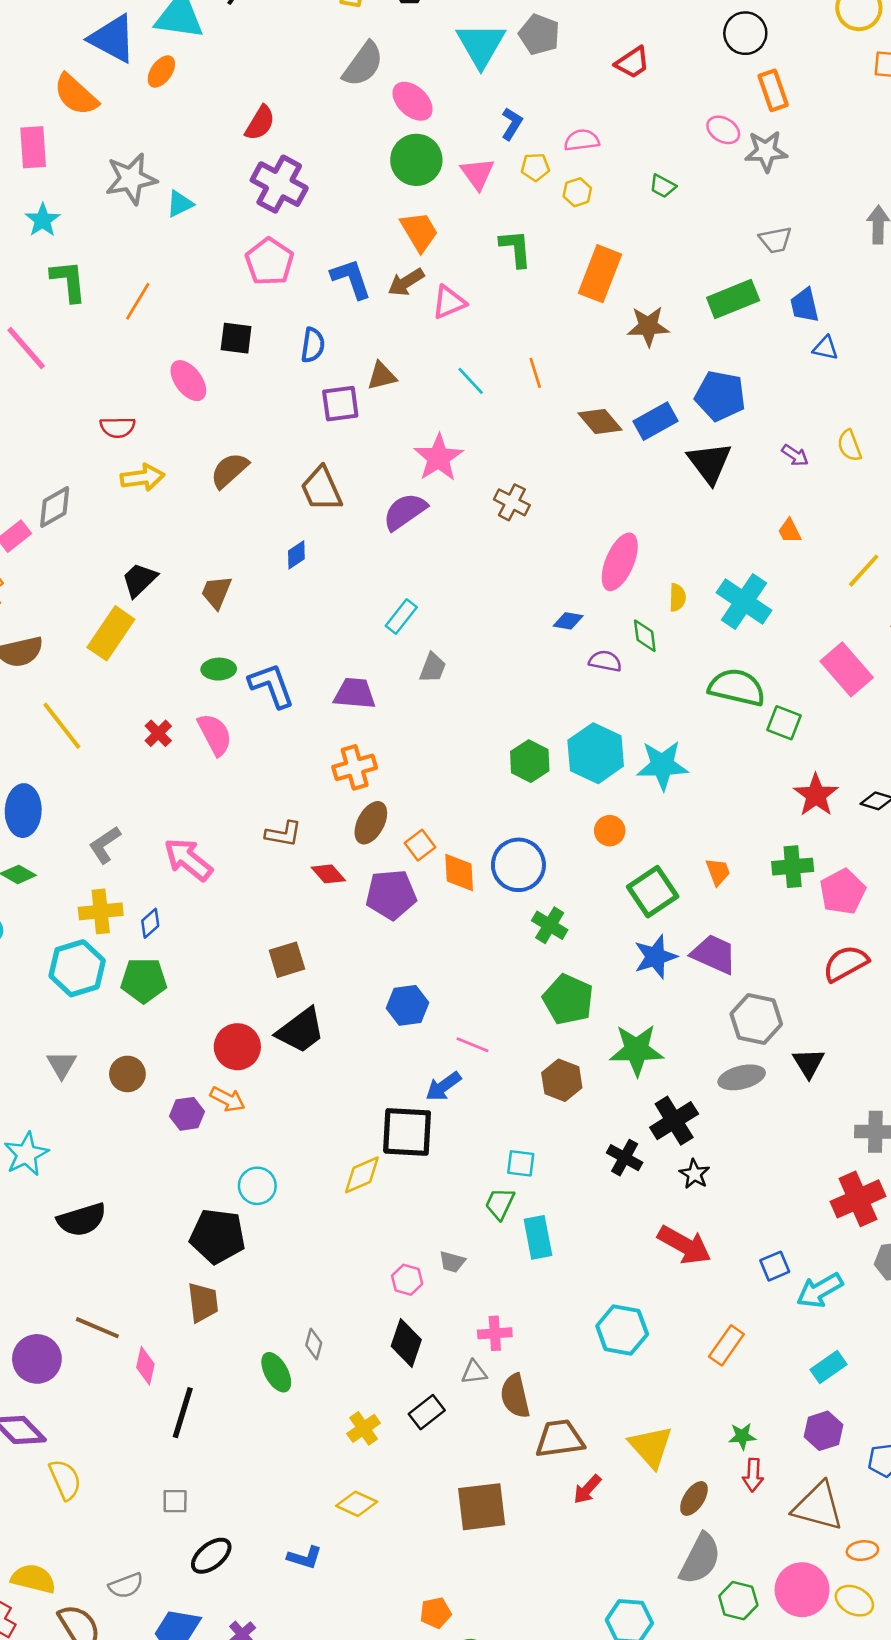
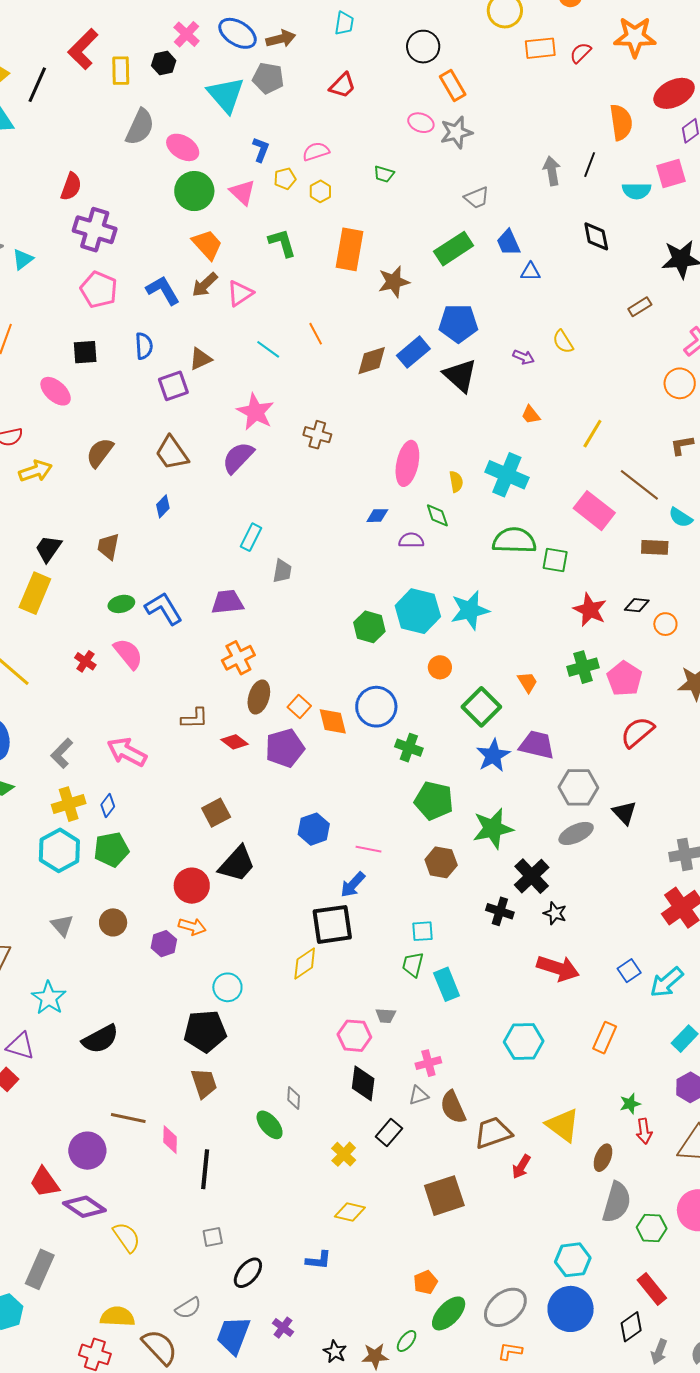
brown diamond: (600, 421) -> (372, 361), turned -56
pink hexagon: (407, 1280) -> (354, 1036), size x1.4

